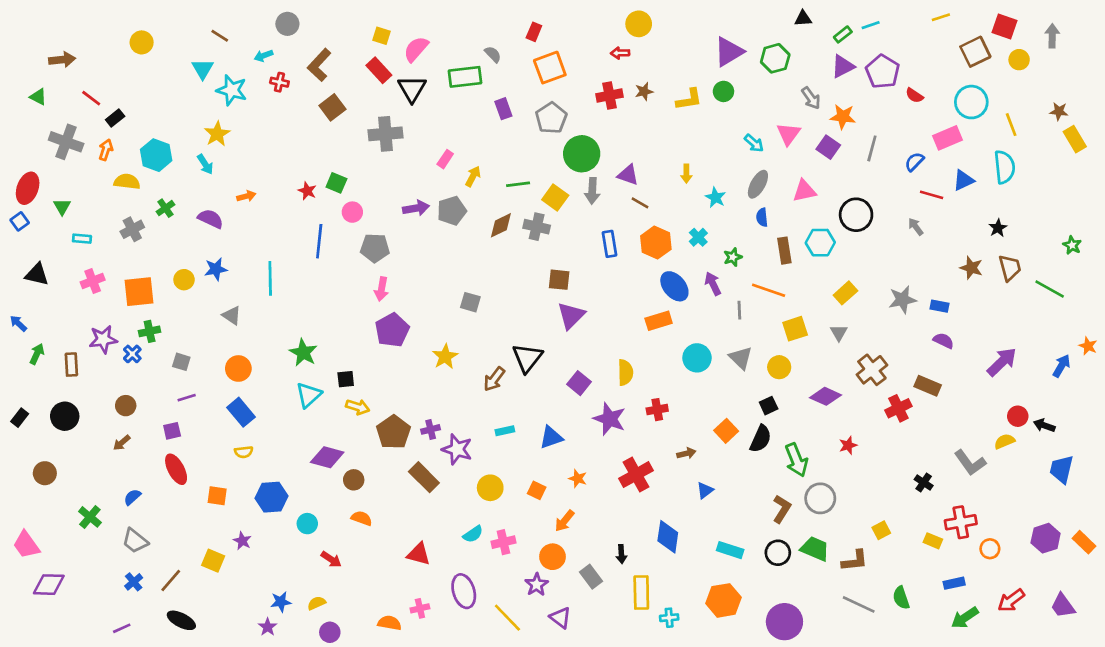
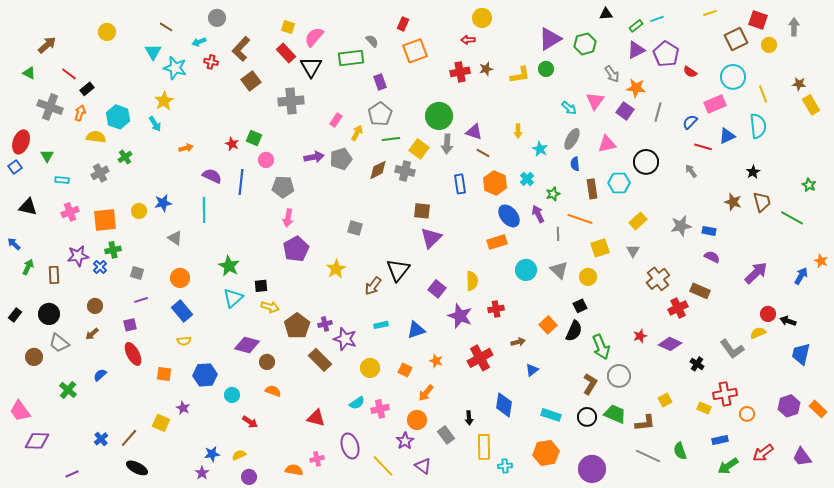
brown arrow: (62, 60) -> (47, 45), turned -36
gray pentagon: (551, 118) -> (380, 114), moved
purple semicircle: (211, 219) -> (212, 176), moved
purple diamond: (826, 396) -> (670, 344), moved
gray trapezoid: (135, 541) -> (59, 343), moved
purple line: (122, 628) -> (72, 474), moved

